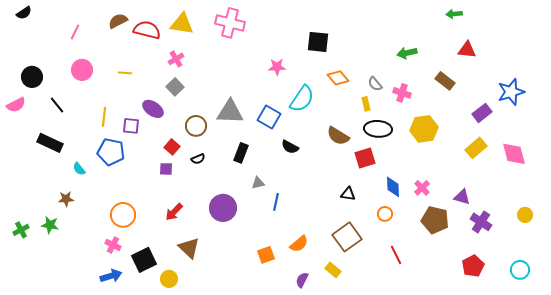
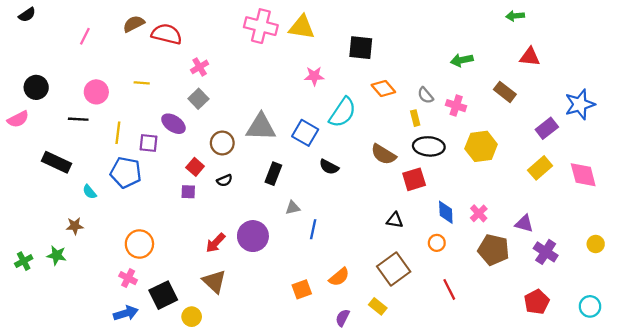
yellow triangle: (182, 24) -> (302, 27), moved
pink circle: (82, 70) -> (96, 92), moved
black line: (57, 105) -> (78, 119), moved, turned -48
red arrow: (174, 212) -> (215, 243), moved

